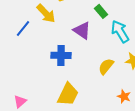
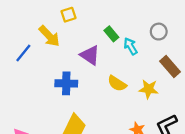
cyan arrow: (120, 31) -> (131, 46), moved, size x0.7
yellow semicircle: (106, 66) -> (117, 83), moved, turned -96

